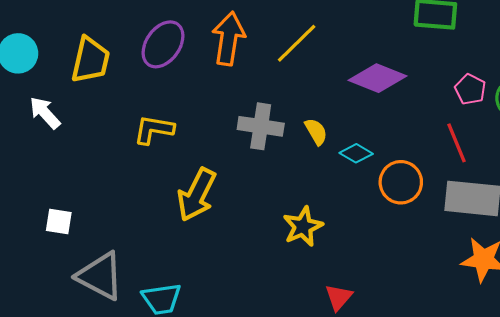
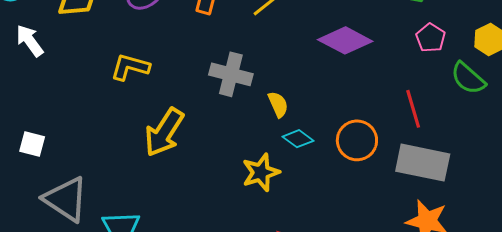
pink pentagon: (470, 89) -> (431, 38), moved
yellow semicircle: (316, 132) -> (278, 104), moved
cyan diamond: (356, 153) -> (298, 139), moved

